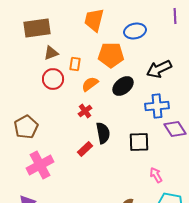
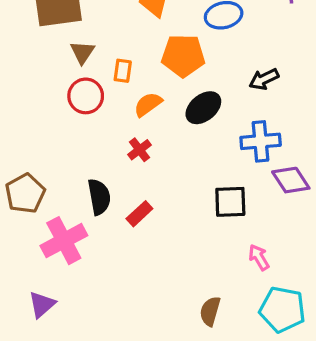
brown triangle: (51, 53) -> (82, 52), turned -35
black arrow: (159, 69) -> (264, 79), size x0.7
brown pentagon: (26, 127) -> (25, 193), moved
black semicircle: (103, 133) -> (99, 197), moved

